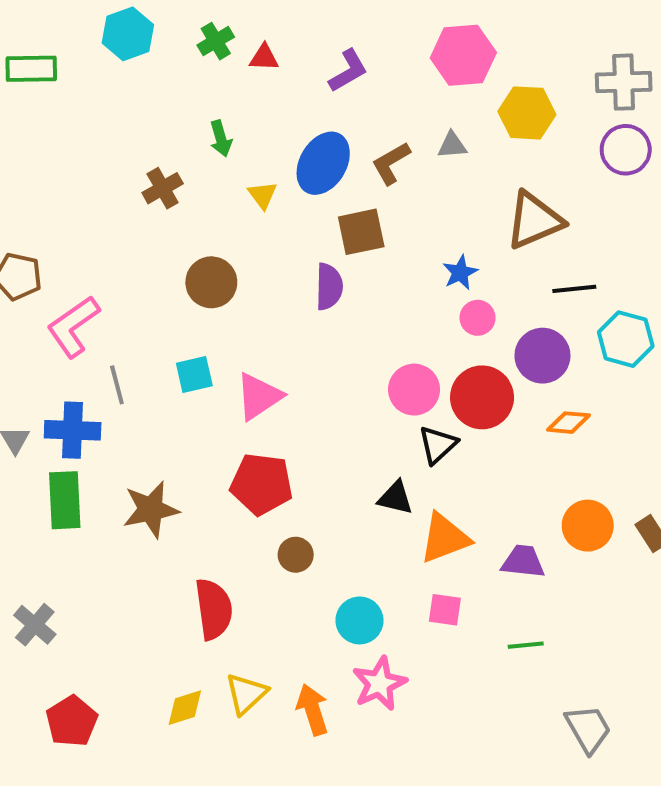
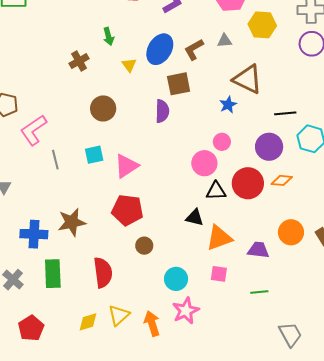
brown triangle: (534, 220) -> (248, 79), moved, turned 48
pink circle: (478, 318) -> (222, 142), moved
red circle: (482, 397) -> (248, 183), moved
blue cross: (73, 430) -> (34, 234), moved
black triangle: (438, 445) -> (216, 191), turned 40
green rectangle: (65, 500) -> (53, 274), moved

